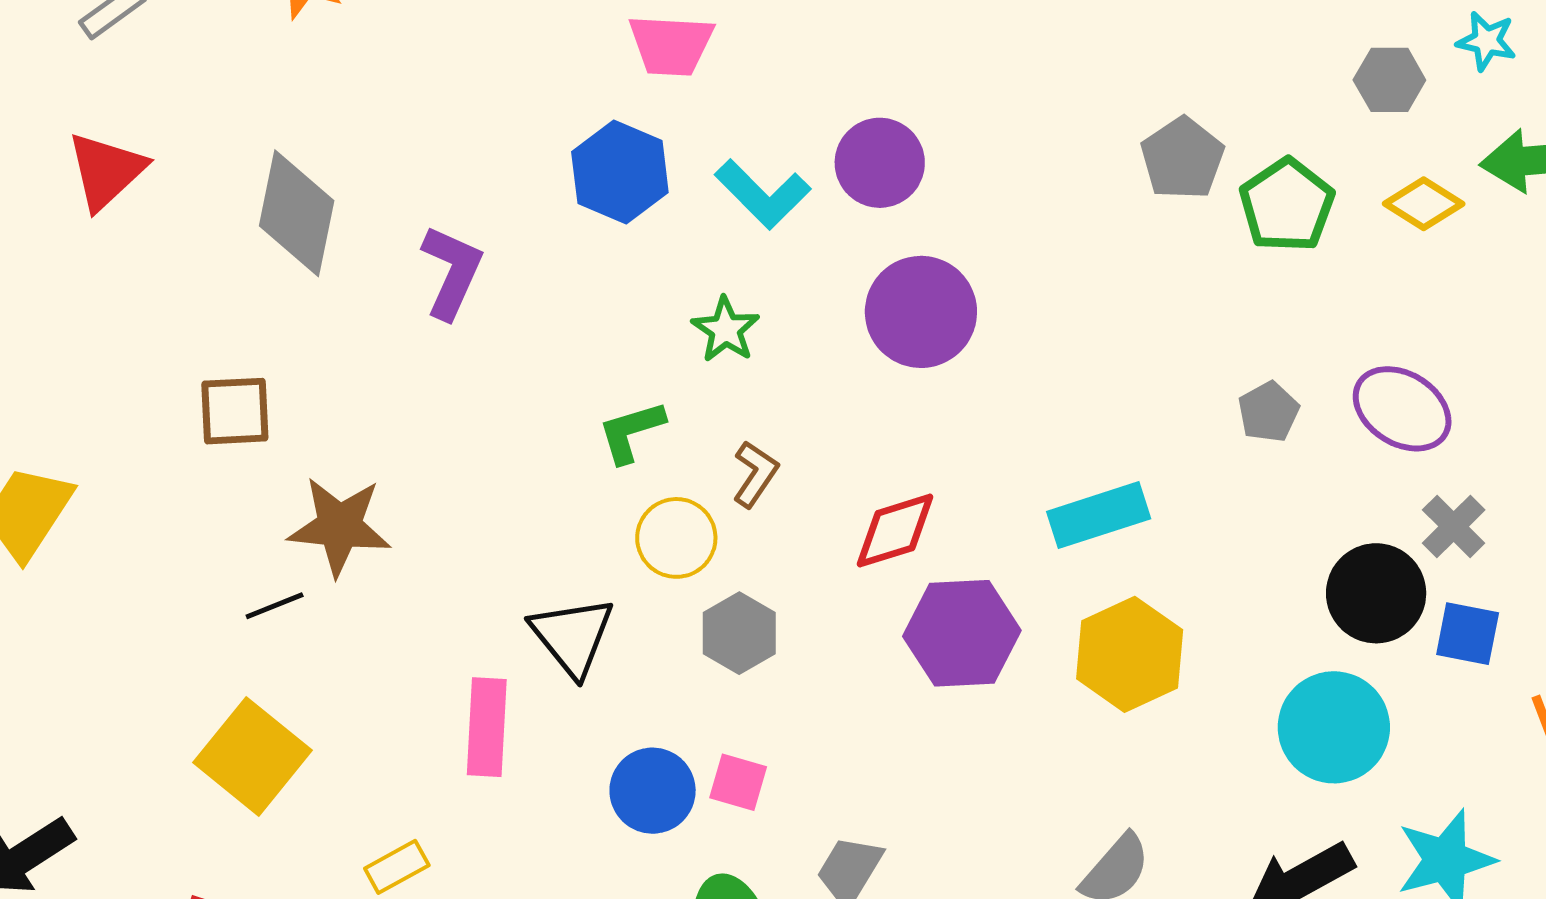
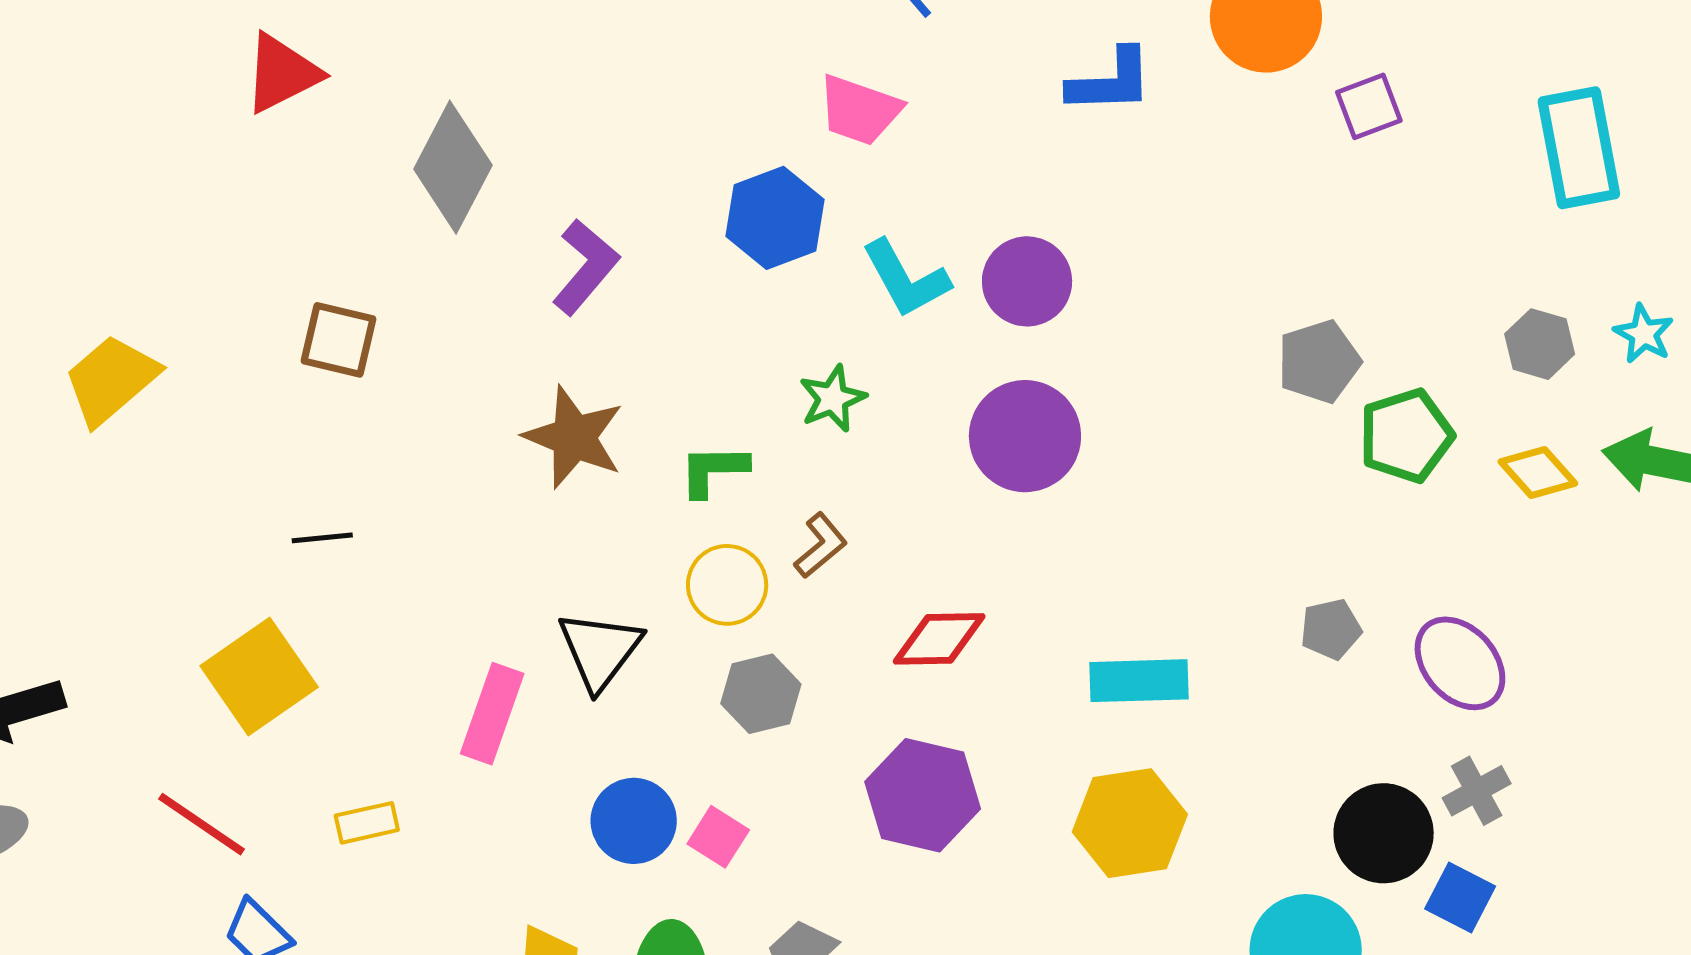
brown star: (339, 526) -> (574, 437), moved
purple hexagon: (962, 633) -> (923, 795), moved

